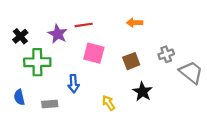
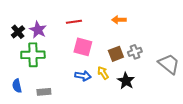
purple star: (58, 34) -> (38, 30), moved
gray cross: (166, 54) -> (135, 52), moved
blue arrow: (73, 84) -> (83, 76), moved, turned -77
yellow arrow: (109, 103) -> (103, 73), moved

